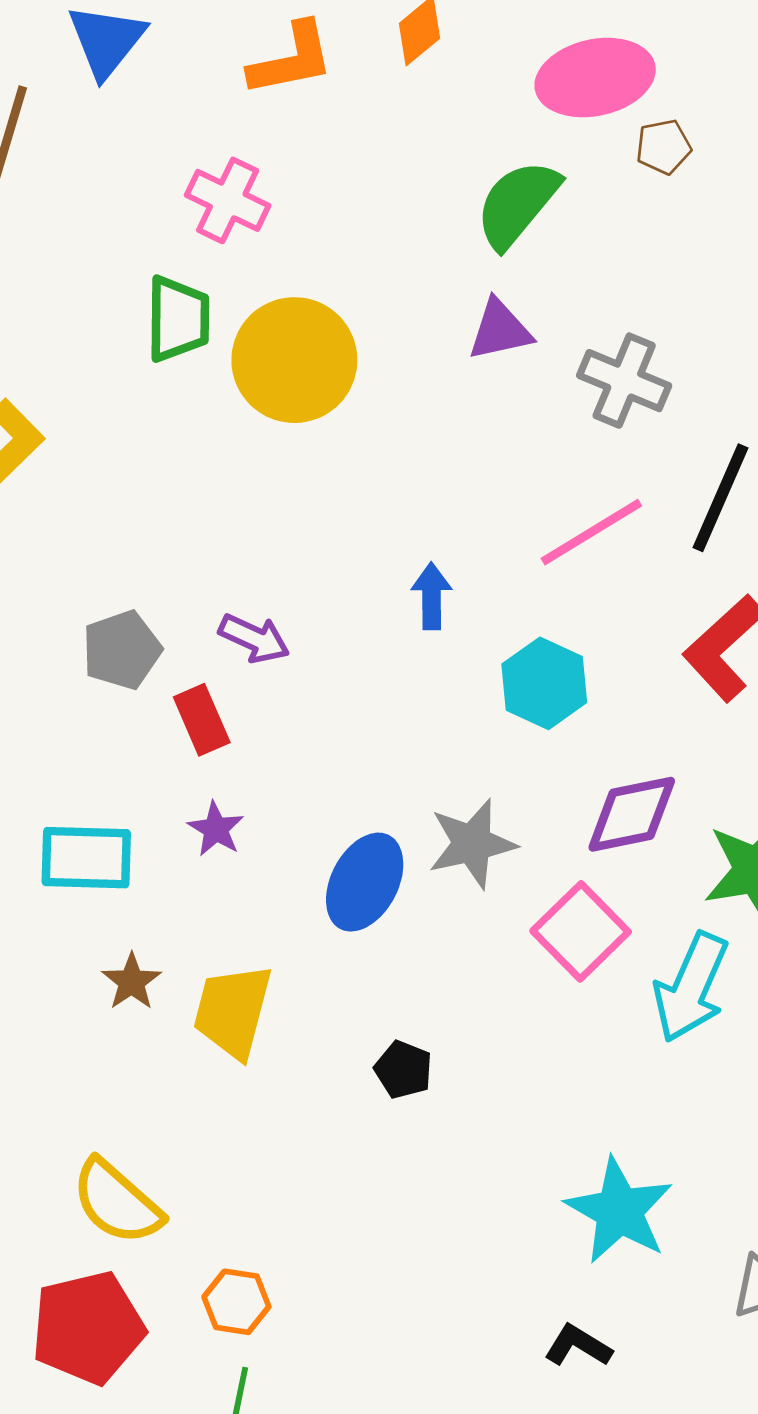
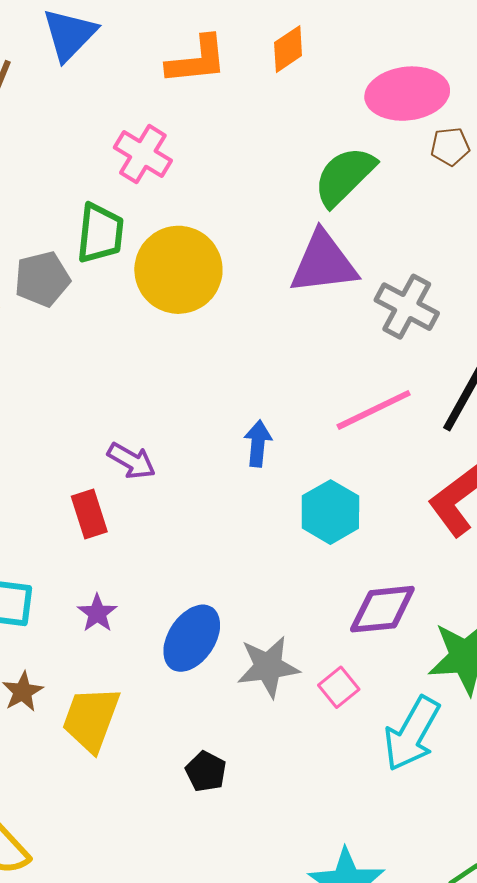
purple triangle: (500, 330) -> (324, 263), size x1.5
gray pentagon: (122, 650) -> (42, 279), moved
purple star: (216, 829) -> (97, 613), moved
gray star: (472, 844) -> (268, 667), moved
pink square: (581, 931) -> (339, 687), size x0.6

